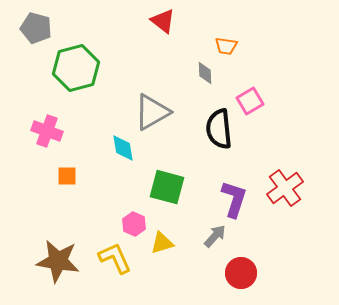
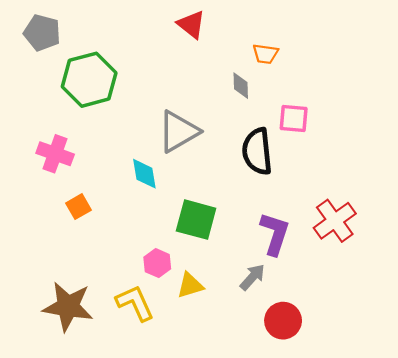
pink square: (250, 101) -> (294, 118), turned 36
orange square: (67, 176) -> (79, 207), turned -30

